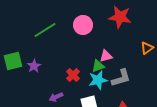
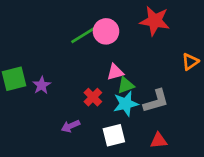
green line: (45, 30) -> (85, 34), moved
pink triangle: (106, 56) -> (115, 72), moved

